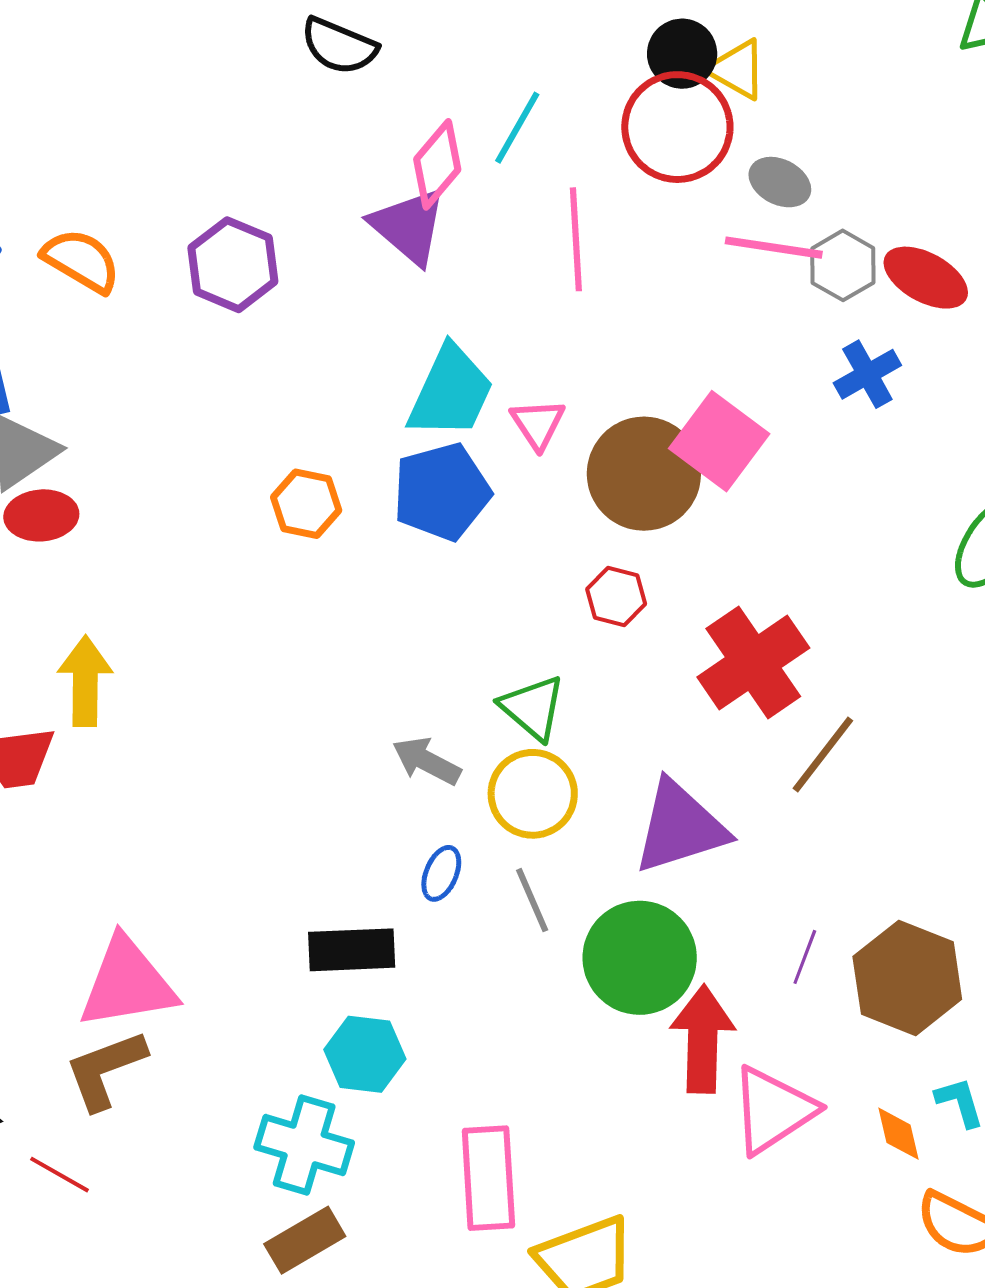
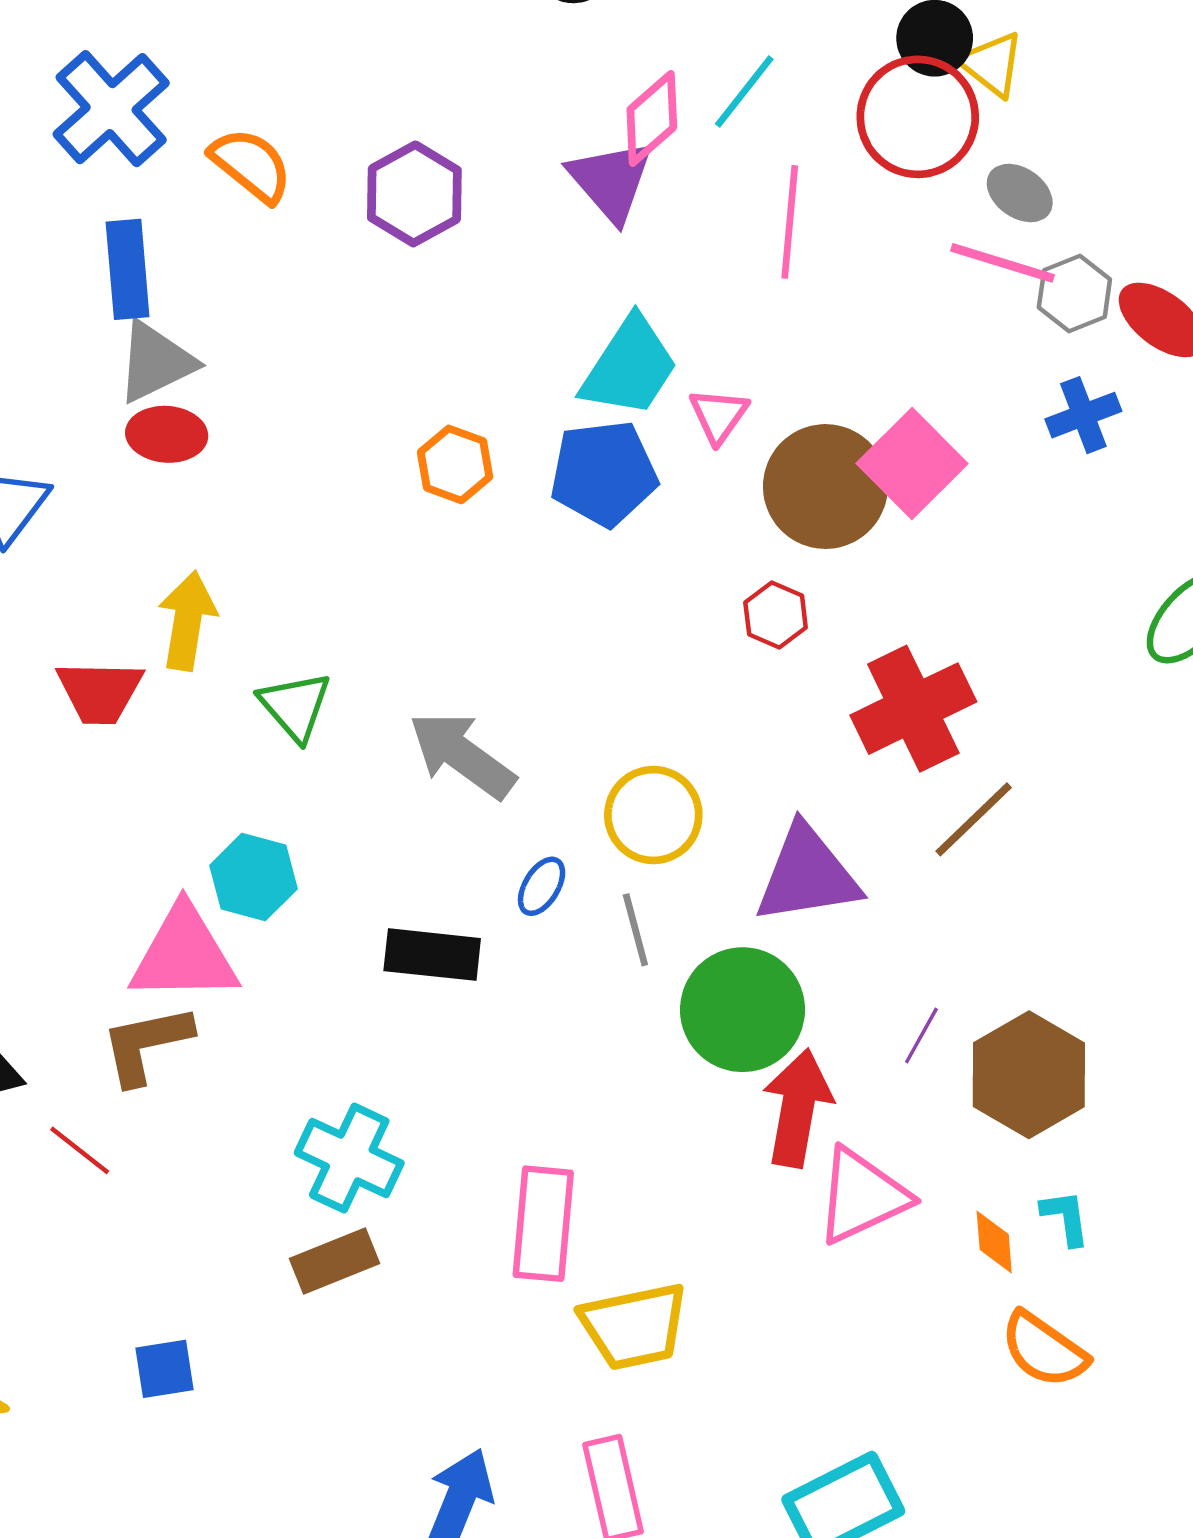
green triangle: (533, 708) -> (295, 706), moved
gray arrow: (427, 761) -> (462, 755), moved, size x1.5
cyan hexagon: (365, 1054) -> (253, 877), moved

